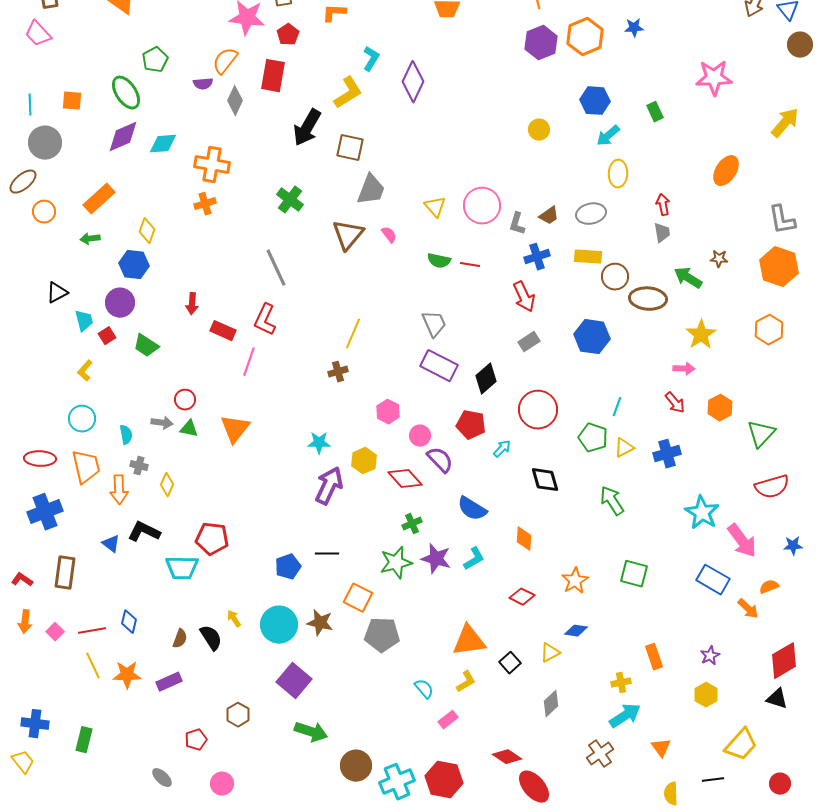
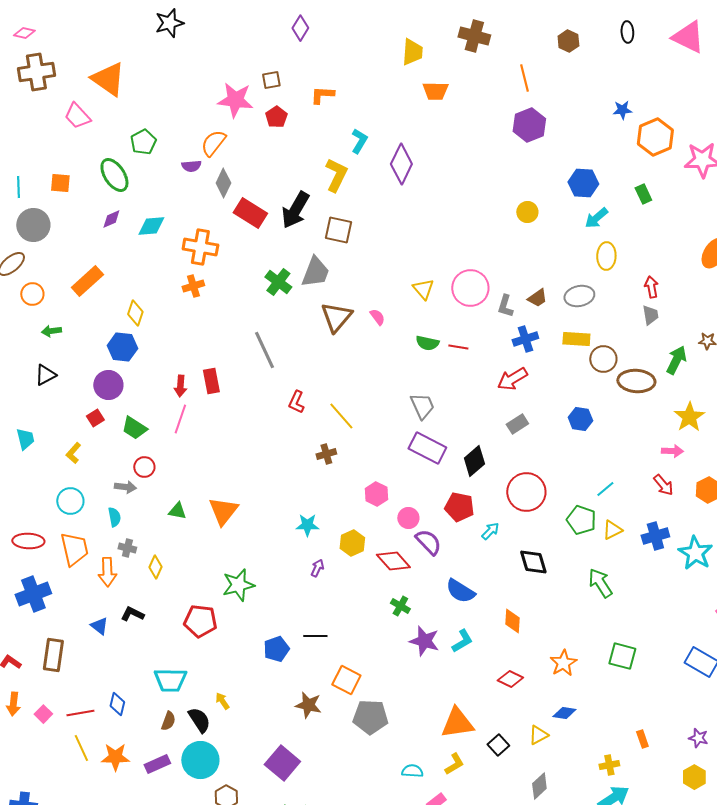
pink trapezoid: (38, 34) -> (77, 116), moved
orange hexagon: (585, 37) -> (655, 137), moved
red rectangle: (273, 76) -> (250, 213), moved, turned -68
yellow L-shape: (348, 93) -> (336, 175), turned -32
purple diamond: (123, 137) -> (111, 219), size x0.6
gray trapezoid: (371, 190) -> (315, 272), moved
green arrow: (90, 239) -> (51, 331), moved
green arrow: (688, 278) -> (676, 360), turned 84
red arrow: (524, 297) -> (512, 379), turned 84
red L-shape: (265, 320) -> (296, 402), moved, size x0.7
cyan trapezoid: (84, 321) -> (25, 439), moved
red rectangle: (223, 331) -> (211, 381), moved, turned 55
yellow line: (353, 334) -> (341, 416), turned -64
blue hexagon: (592, 337) -> (580, 419), size x0.7
pink line: (249, 362) -> (180, 419), moved
red circle: (185, 400) -> (144, 467), moved
cyan line: (617, 407) -> (605, 489), turned 30
gray arrow: (162, 423) -> (125, 487), moved
purple arrow: (329, 486) -> (317, 568), size x0.5
cyan star: (702, 513) -> (695, 553), moved
green cross: (412, 524) -> (400, 606), turned -36
black L-shape: (144, 532) -> (132, 614), size x0.7
green star: (396, 563) -> (238, 585), moved
cyan trapezoid: (182, 568) -> (170, 680), moved
cyan circle: (279, 625) -> (200, 760), moved
purple star: (710, 656) -> (698, 738), turned -30
orange rectangle: (654, 657) -> (642, 739), size x0.7
cyan semicircle: (424, 689) -> (412, 771), turned -45

